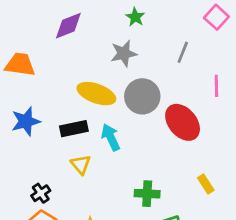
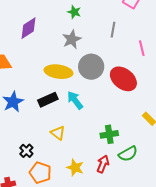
yellow triangle: (81, 164) -> (58, 133), moved
black cross: (41, 193) -> (26, 151), moved

